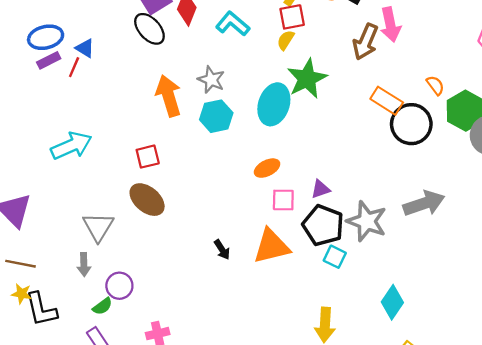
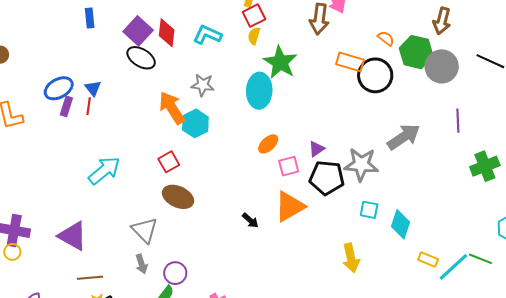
blue triangle: (85, 48) -> (93, 88), turned 36
purple rectangle: (49, 60) -> (66, 106), turned -30
cyan hexagon: (216, 116) -> (195, 123), moved
cyan square: (335, 257) -> (369, 210), moved

